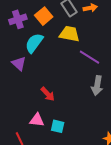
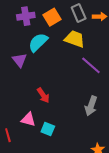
gray arrow: (97, 86) -> (91, 106), moved

